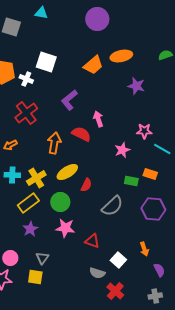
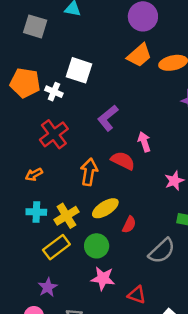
orange trapezoid: (93, 65) -> (139, 55), moved
purple star: (30, 229) -> (48, 287), moved

